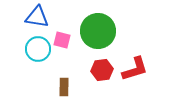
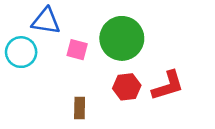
cyan circle: (38, 49) -> (21, 52), moved

